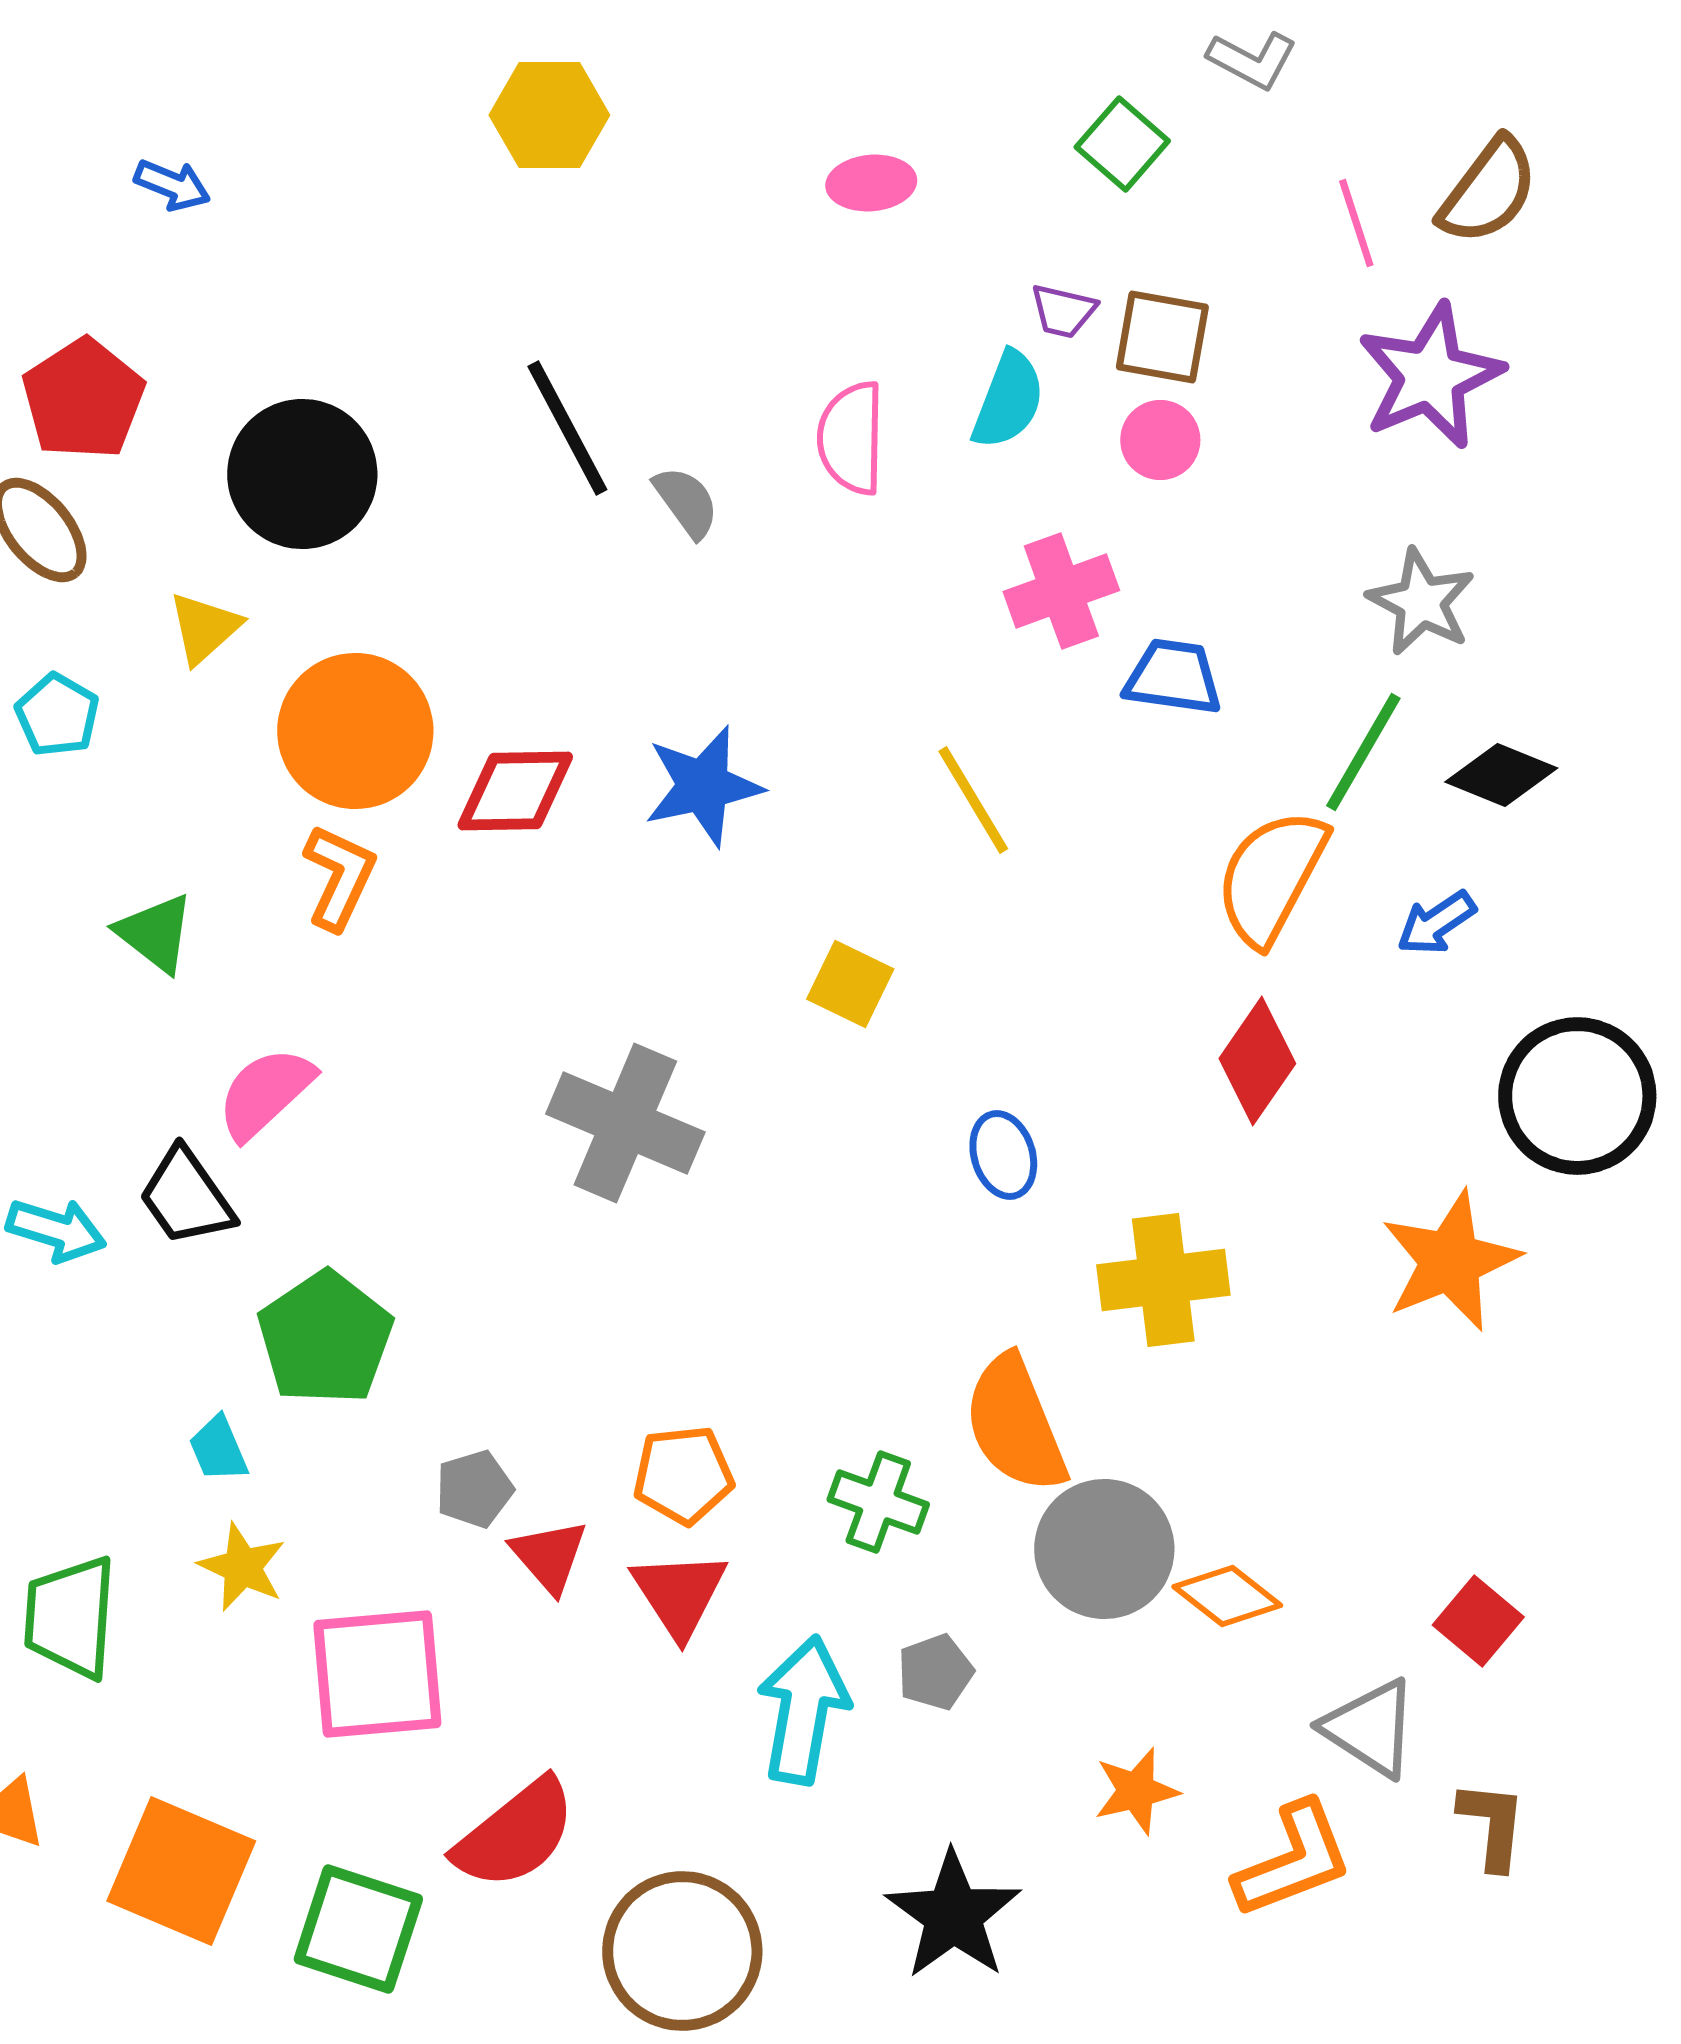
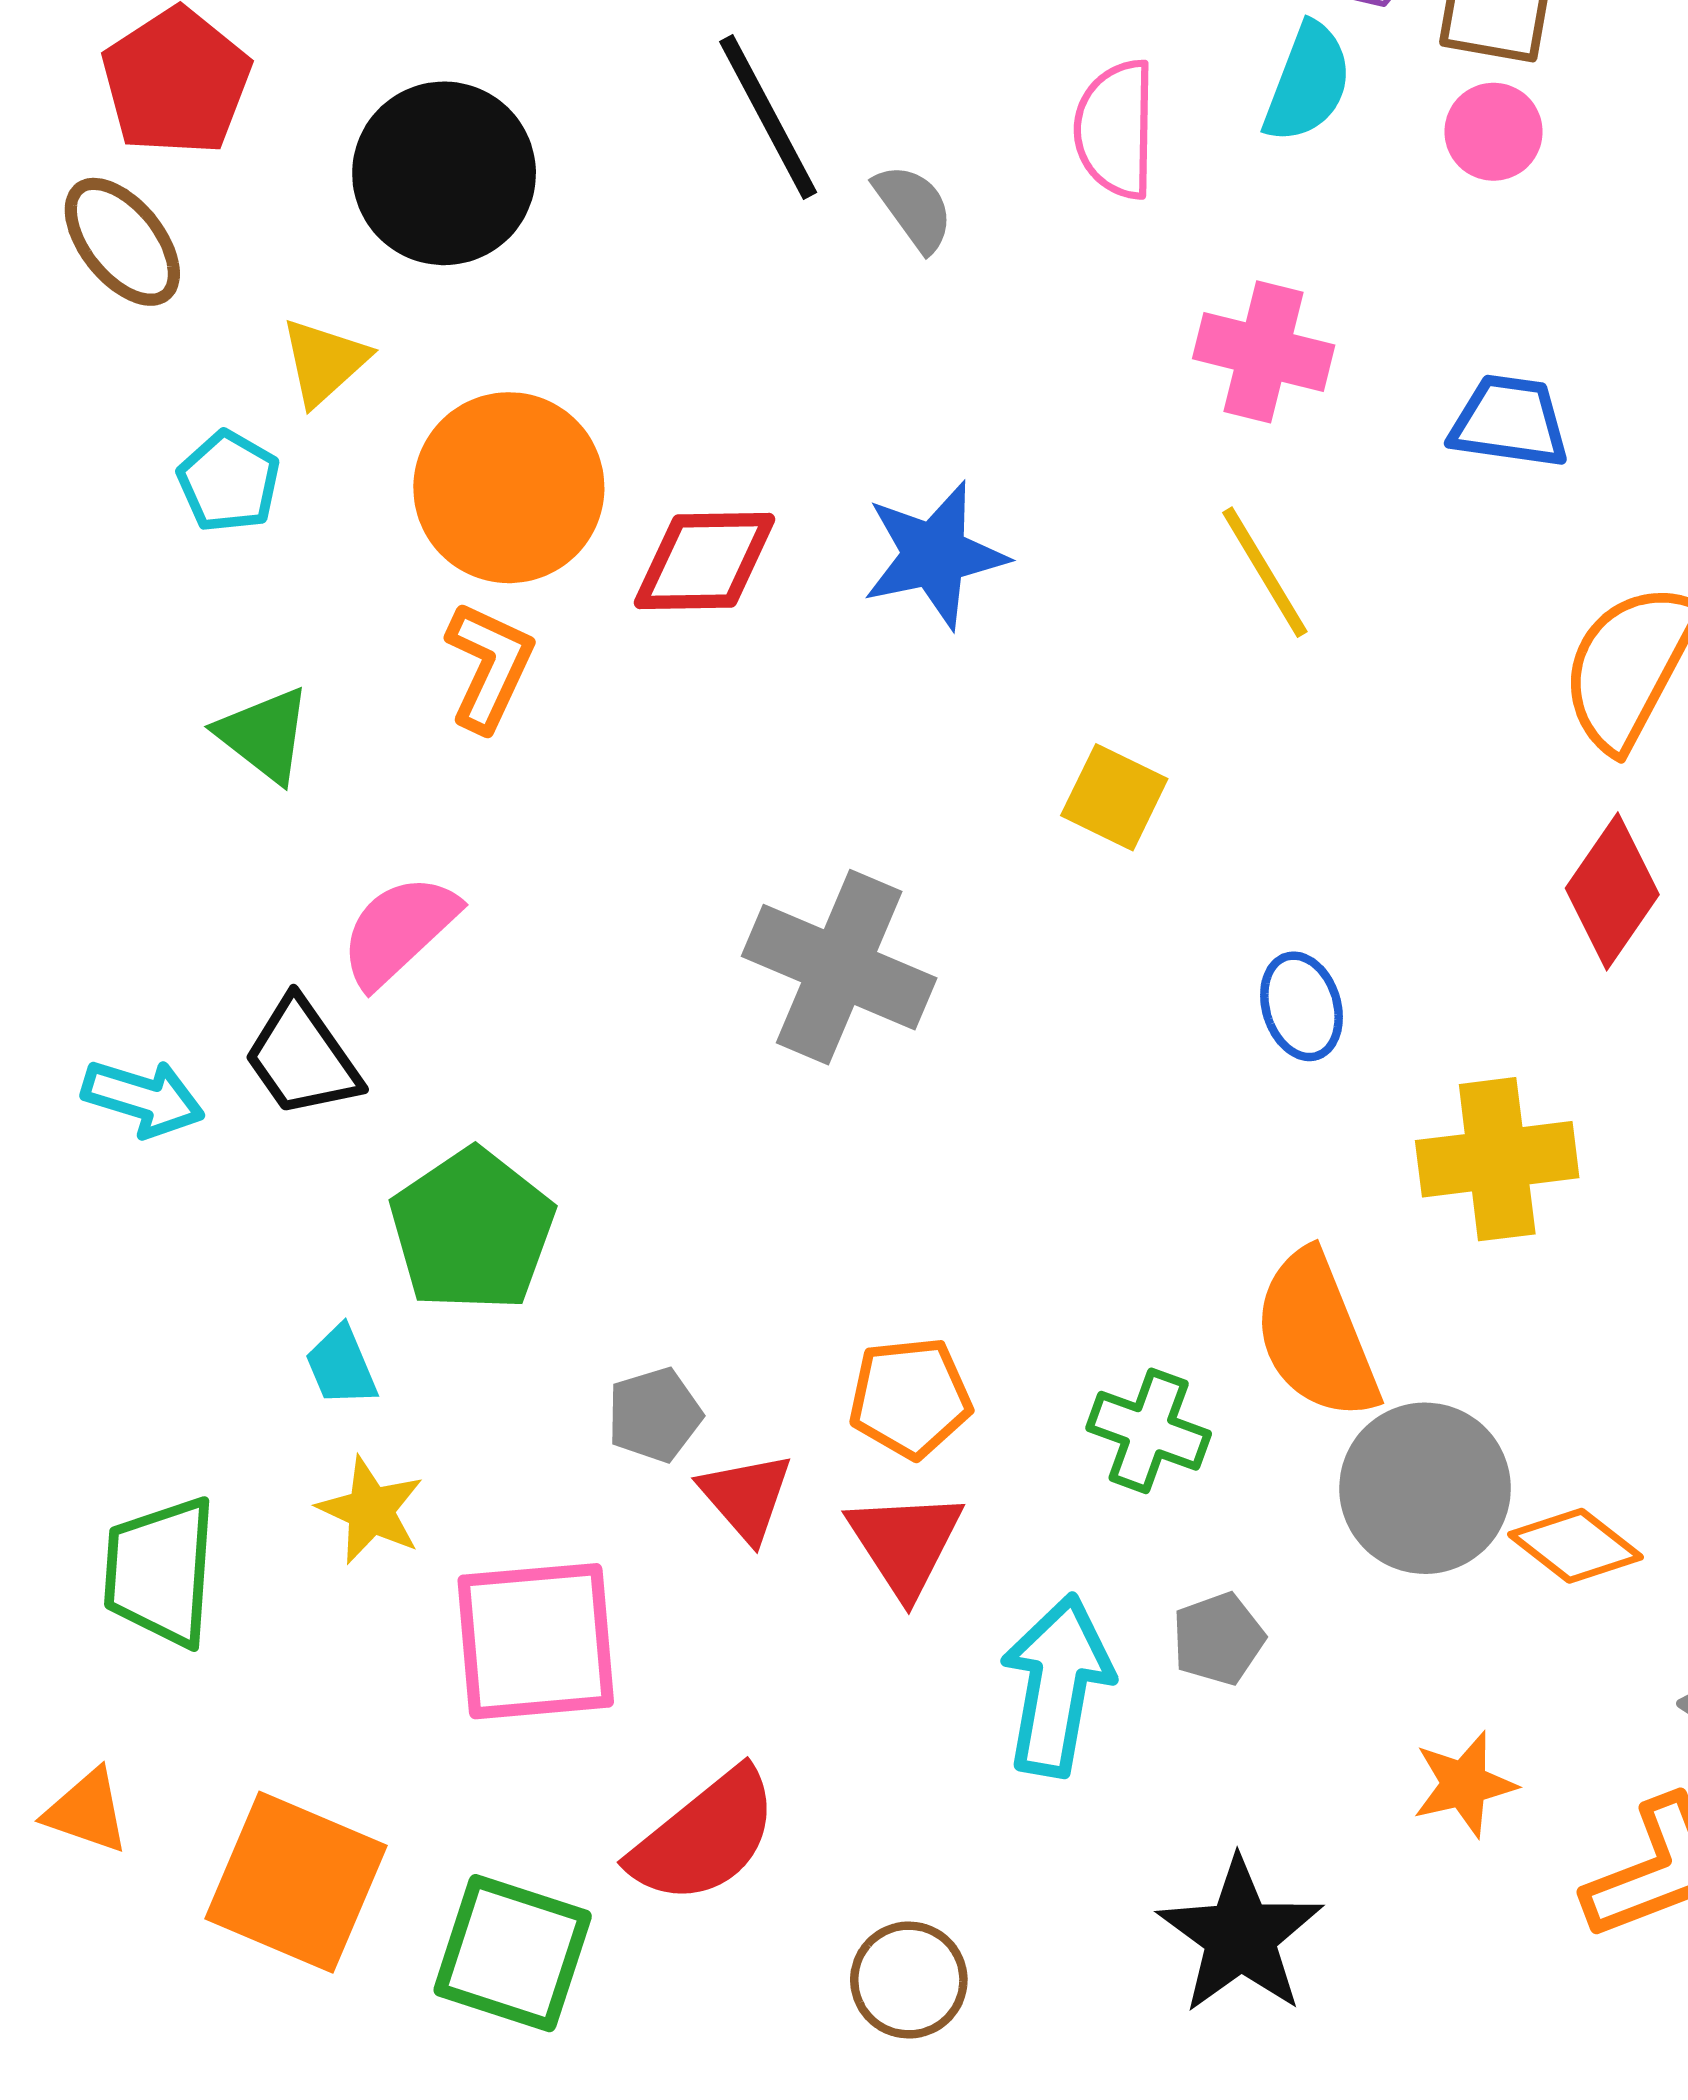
pink cross: (1061, 591) -> (1264, 352), moved, turned 34
cyan pentagon: (57, 715) -> (229, 482), moved
brown circle: (682, 1951) -> (909, 1980), size x0.6

